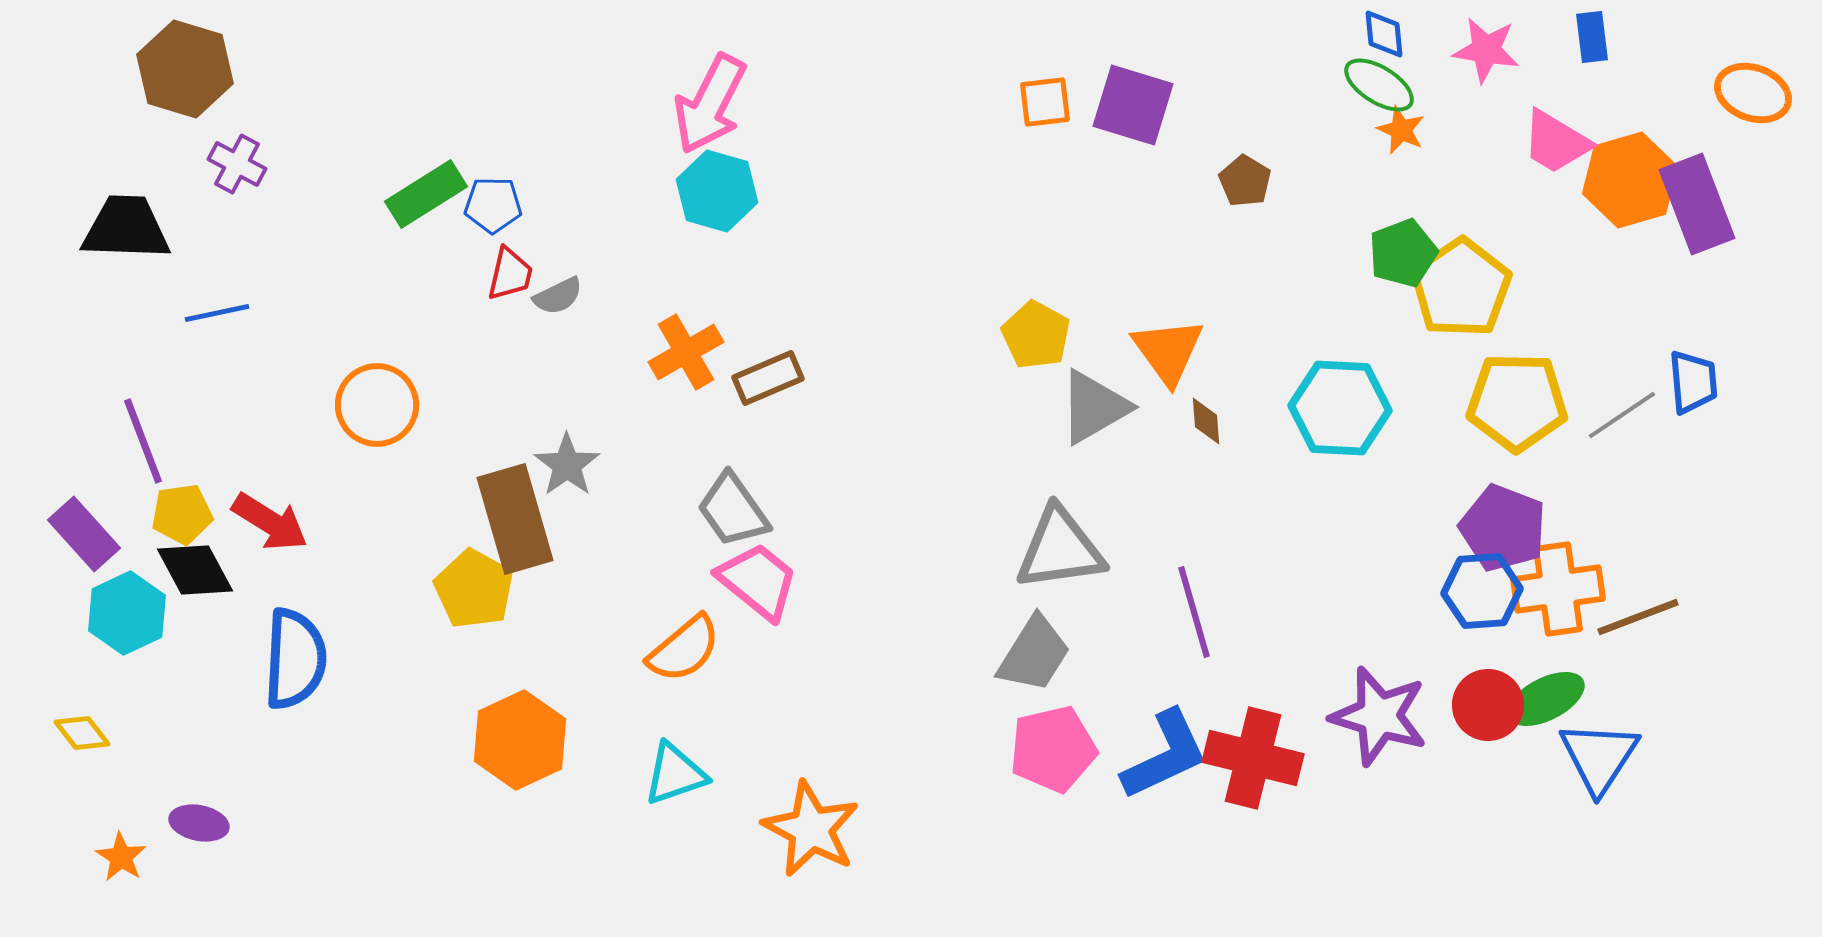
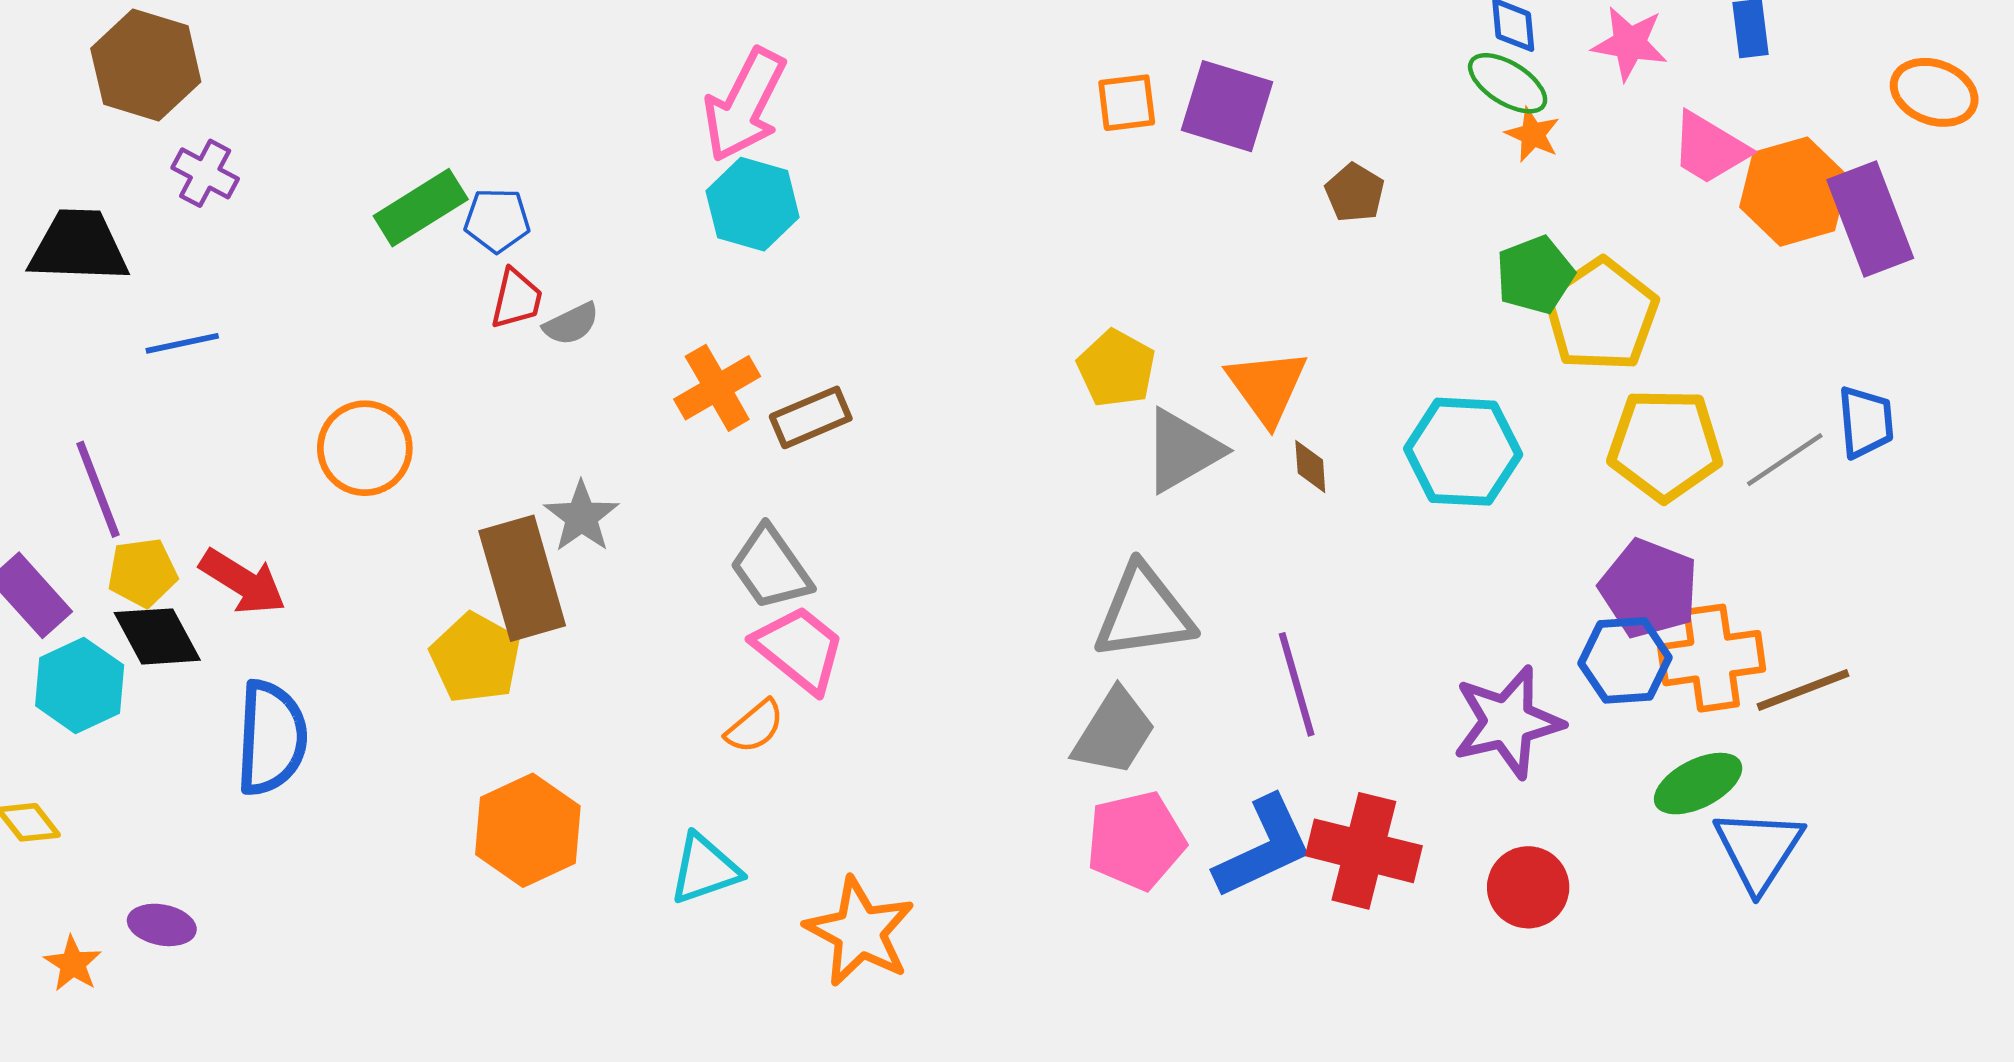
orange semicircle: (684, 649) -> (755, 727), moved, size x0.7
red circle: (1488, 705) -> (1528, 887), moved
purple star: (1379, 716) -> (1508, 722), moved, turned -30

